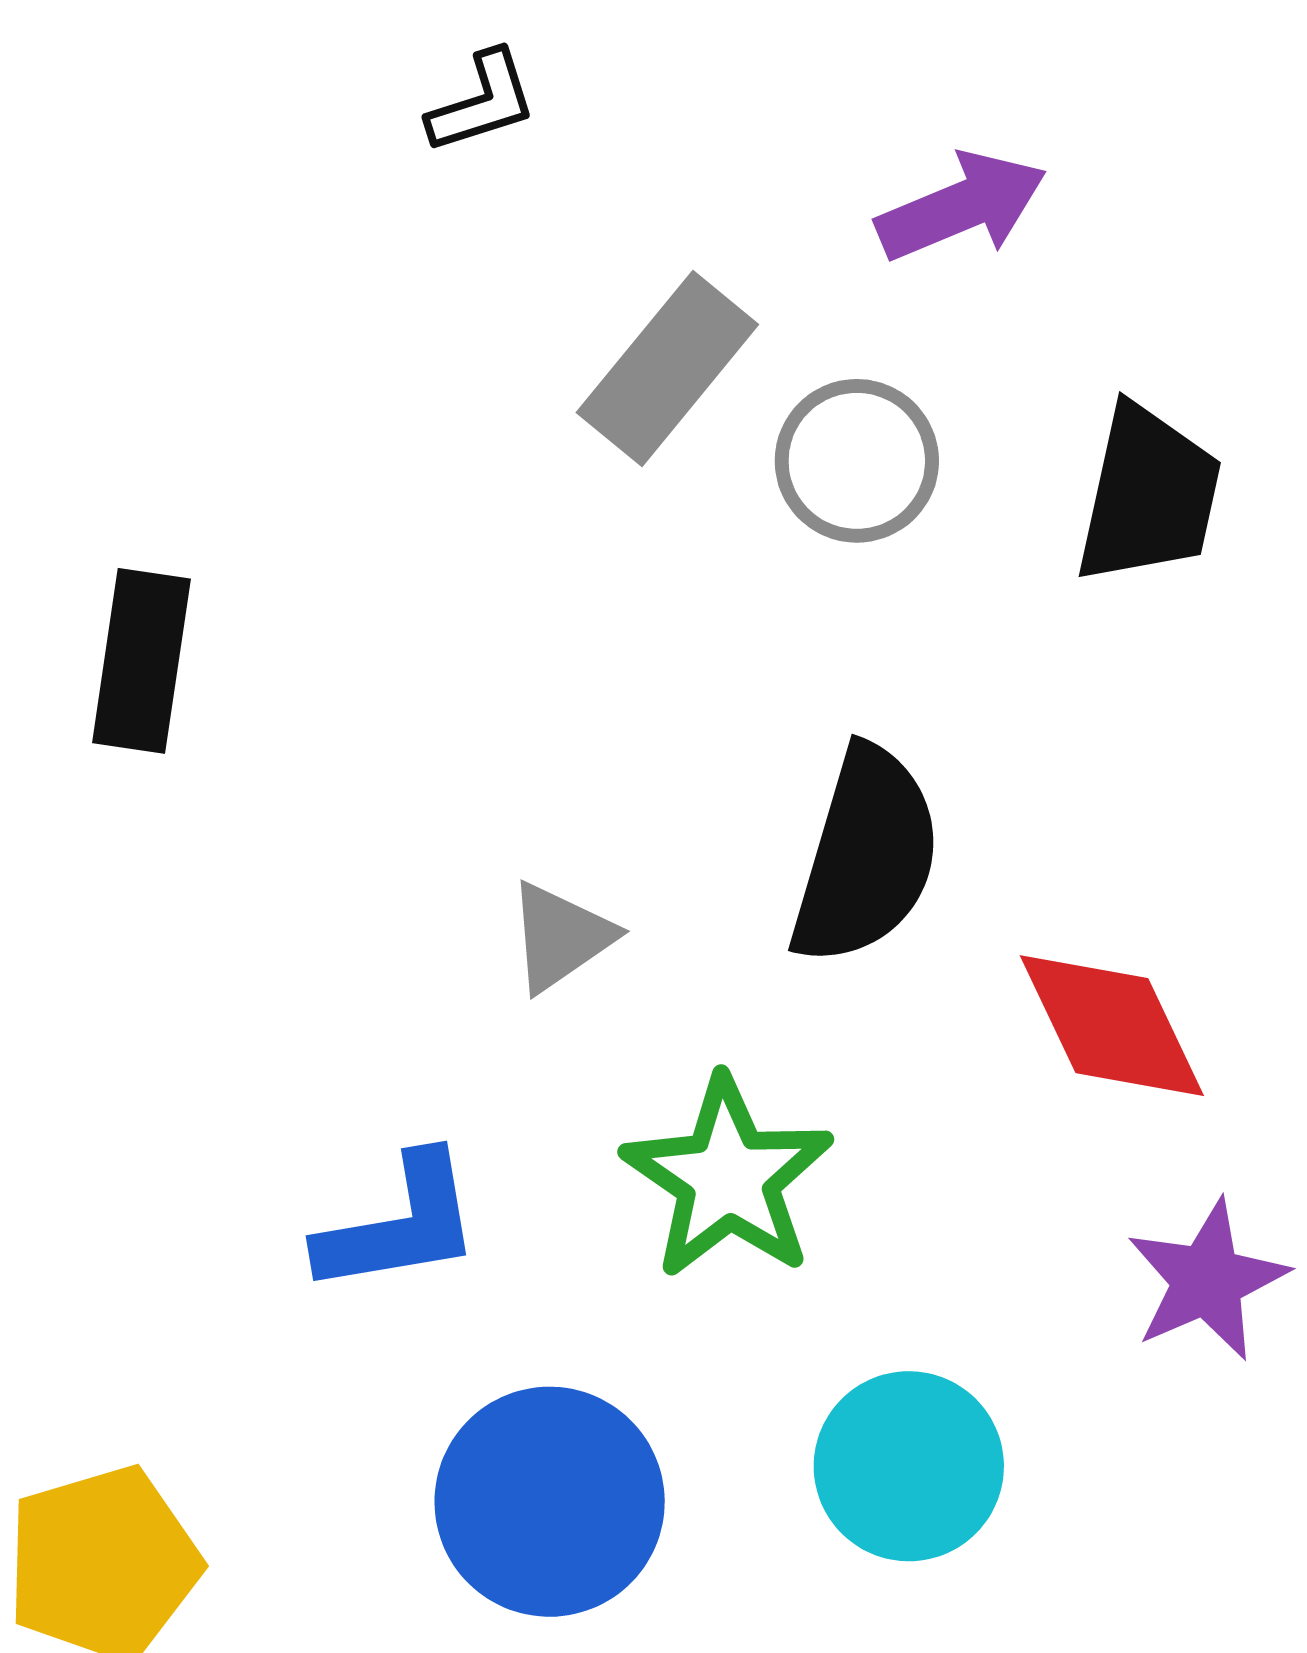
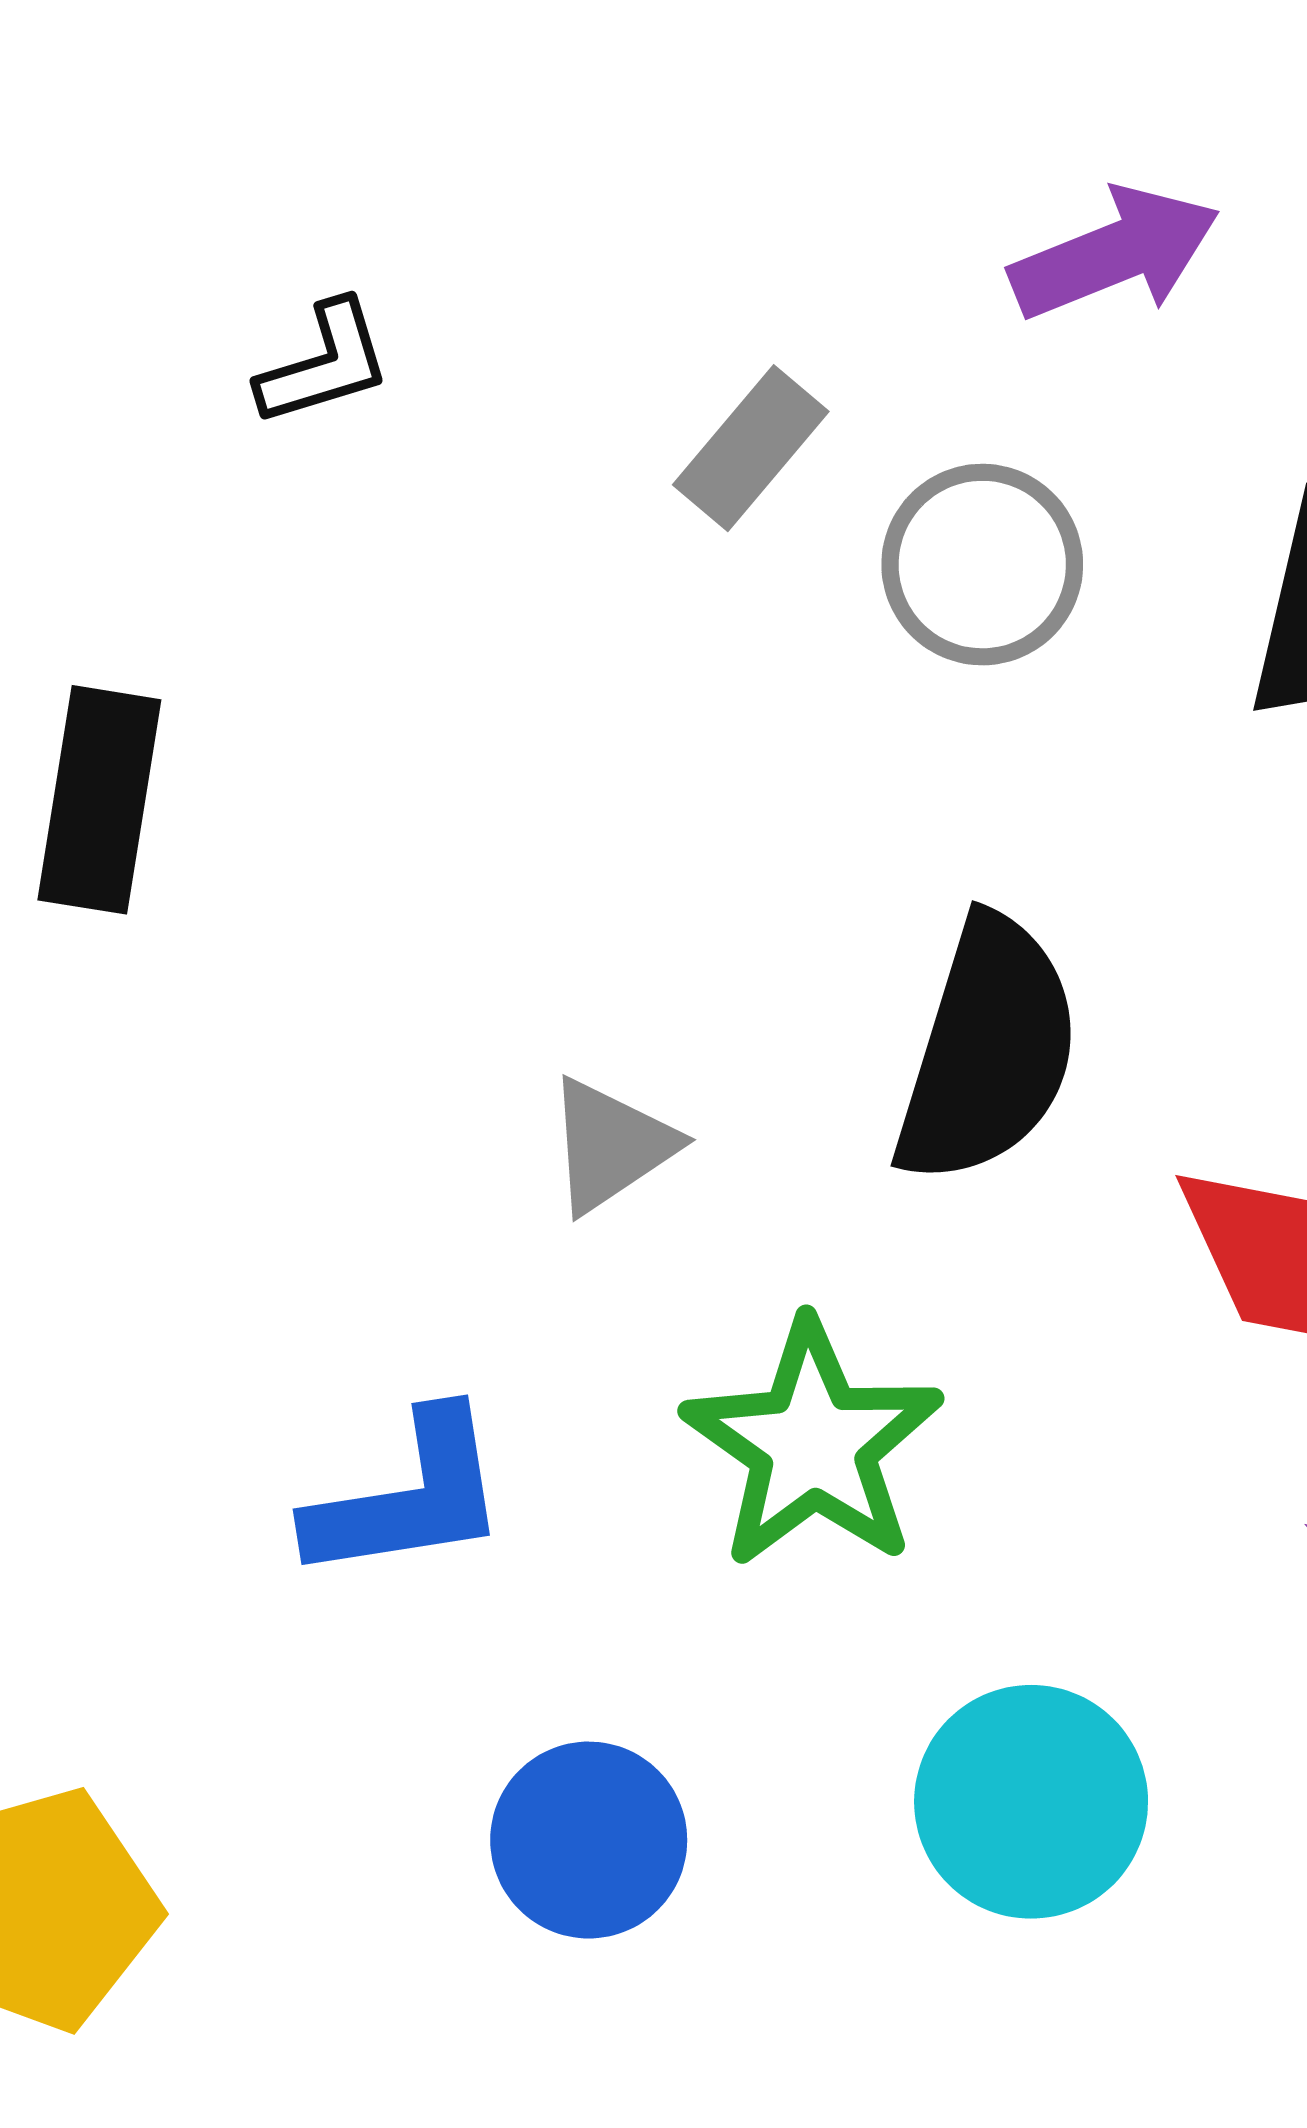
black L-shape: (482, 102) -> (324, 364), moved
gray rectangle: (667, 369) -> (751, 448), size x0.7
blue circle: (550, 1502) -> (589, 1840), size x0.7

